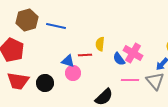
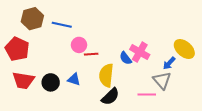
yellow semicircle: (100, 44) -> (106, 75), moved, size x1.6
blue triangle: (68, 61) -> (74, 79), moved
pink circle: (73, 73) -> (79, 45), moved
pink line: (130, 80) -> (147, 95), moved

